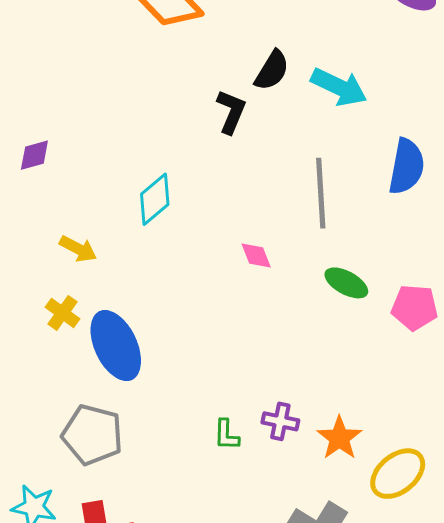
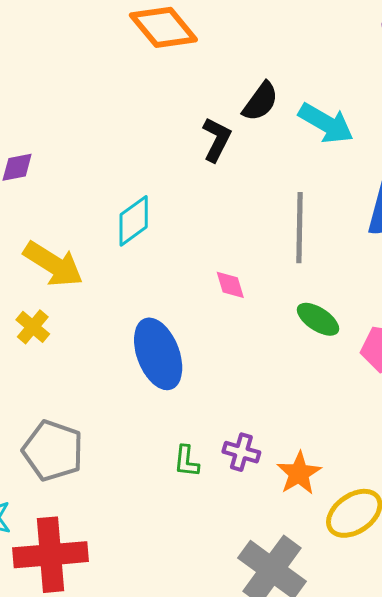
yellow arrow: (78, 249) -> (53, 264), size x1.6
blue ellipse: (116, 346) -> (158, 354), moved

